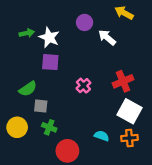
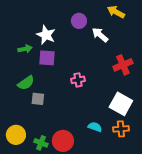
green arrow: (27, 33) -> (25, 49), moved
red cross: (123, 81) -> (123, 65), moved
pink cross: (83, 86) -> (78, 80), turned 32
yellow circle: (17, 127) -> (16, 135), moved
green cross: (49, 127) -> (41, 143), moved

